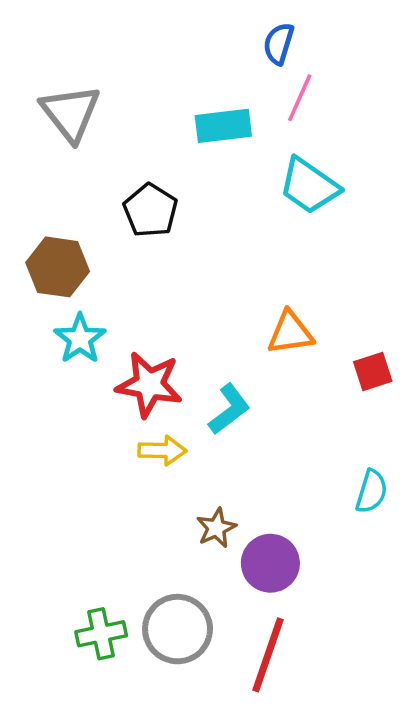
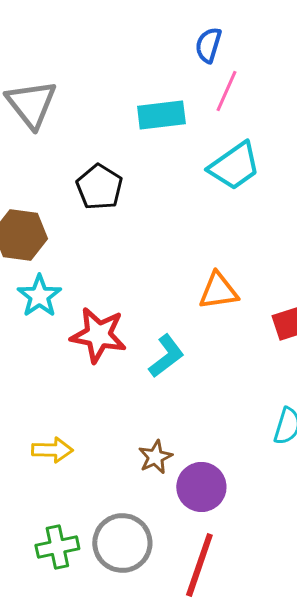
cyan trapezoid: (309, 186) -> (234, 166), turned -70
yellow arrow: (162, 450) -> (52, 450), moved

